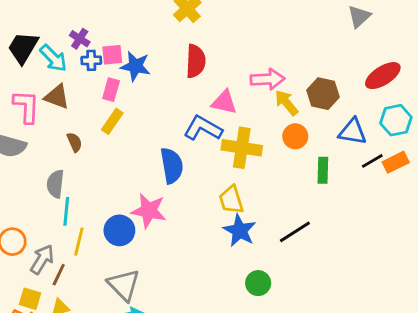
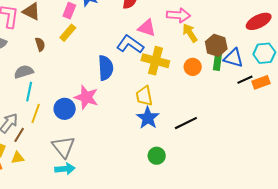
brown hexagon: (323, 94) -> (216, 45), moved
orange circle: (295, 136) -> (193, 67), moved
green rectangle: (323, 170) -> (218, 61), moved
gray semicircle: (55, 184) -> (24, 72), turned 60

